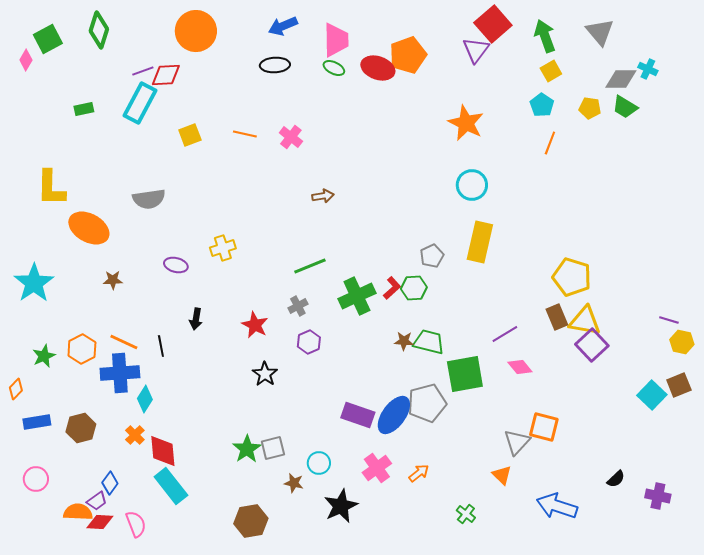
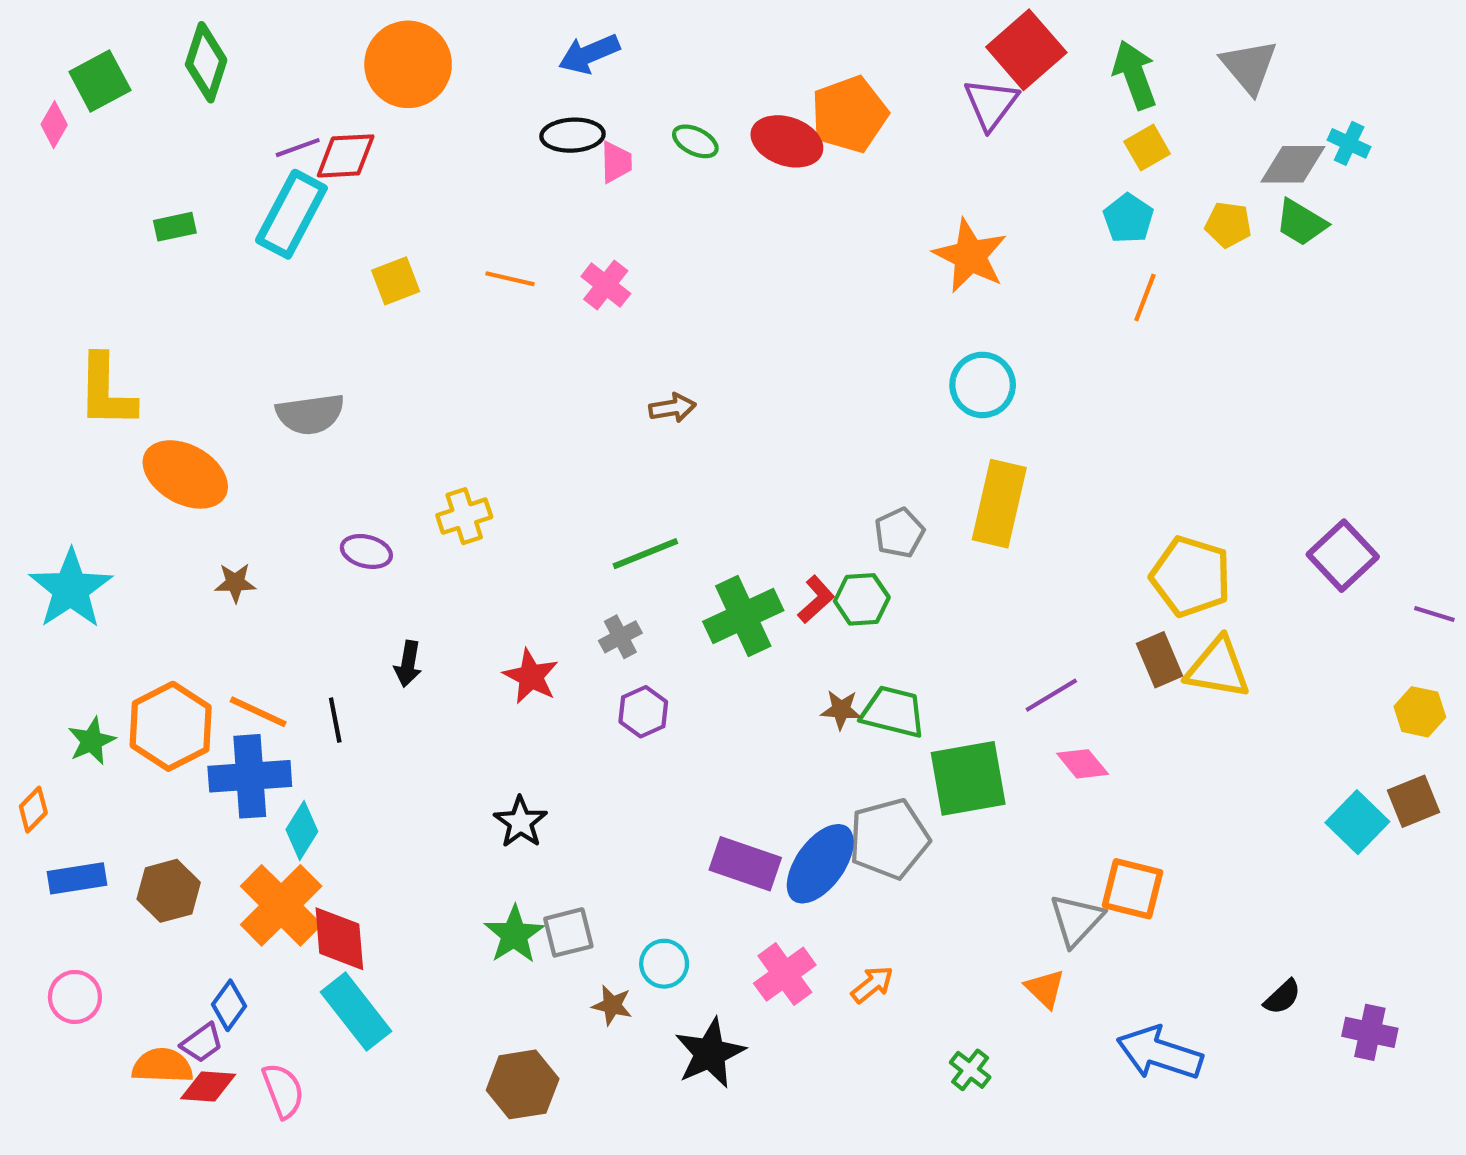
pink trapezoid: (336, 40) -> (616, 162), moved, size x0.6
purple line: (669, 320) -> (1434, 614), moved
purple square: (592, 345) -> (1343, 556), moved
orange hexagon: (82, 349) -> (171, 726), size x1.4
black star: (265, 374) -> (520, 822), moved
orange cross: (135, 435) -> (281, 905), size x2.0

